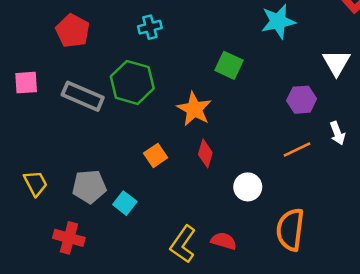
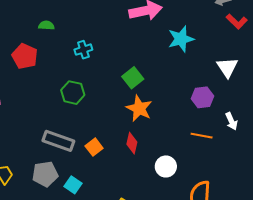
green square: (229, 65) -> (133, 78), moved, turned 30
green hexagon: (132, 82) -> (73, 93), size x0.7
gray rectangle: (83, 96) -> (58, 141), moved
orange star: (194, 109) -> (139, 108), moved
orange line: (297, 150) -> (202, 136), turned 40

